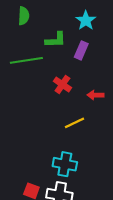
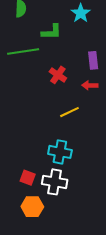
purple rectangle: (81, 50) -> (93, 60), moved, turned -30

